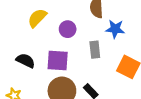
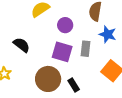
purple square: (58, 60) -> (62, 52), moved

